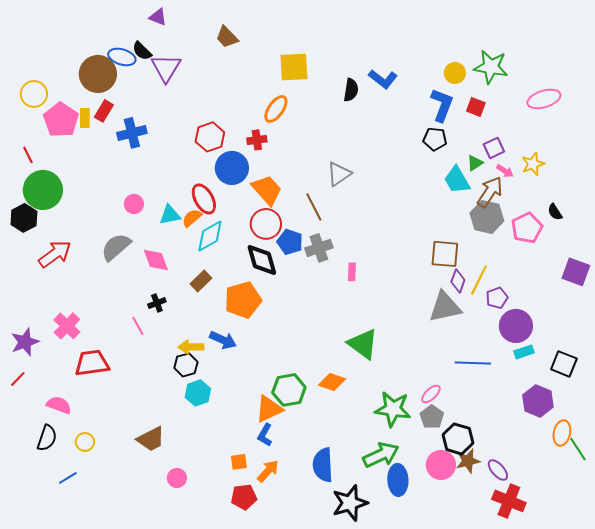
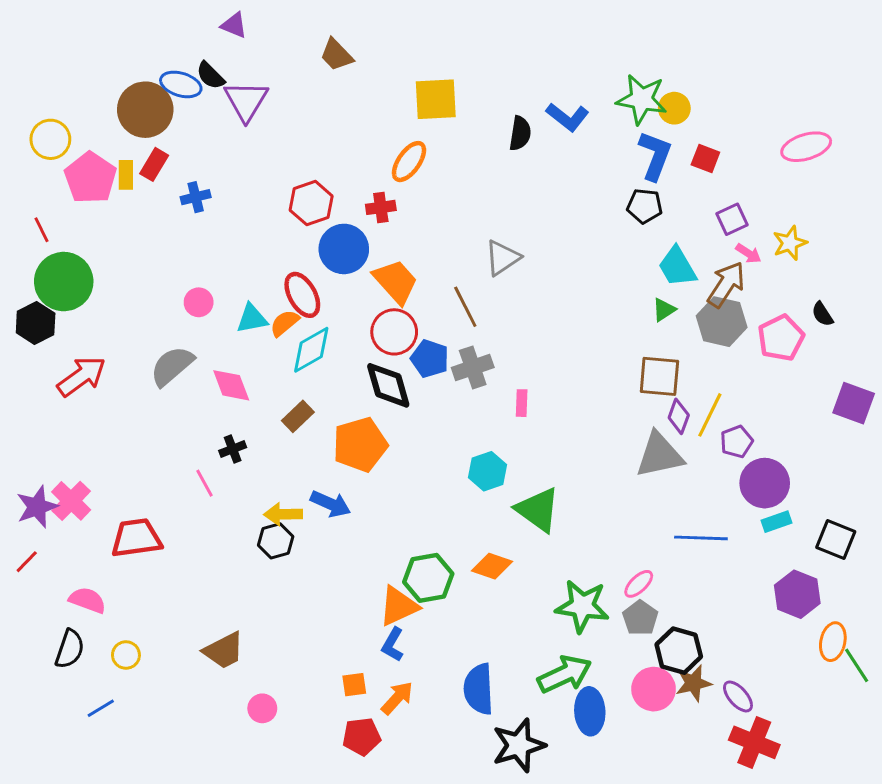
green star: (491, 67) -> (642, 99), moved
blue cross: (132, 133) -> (196, 197), size x0.7
green triangle: (475, 163) -> (664, 310), moved
pink cross: (67, 326) -> (71, 501), moved
cyan hexagon: (198, 393) -> (488, 471), moved

